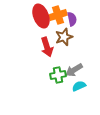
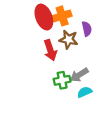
purple semicircle: (72, 19) -> (87, 29), moved
brown star: (64, 37) -> (69, 40), turned 30

